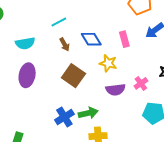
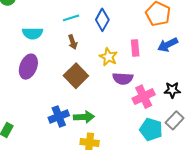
blue diamond: (91, 39) -> (102, 20), moved, turned 50
yellow star: (108, 63) -> (108, 57), moved
pink cross: (141, 83) -> (144, 97), size x1.5
purple semicircle: (115, 90) -> (123, 79), moved

